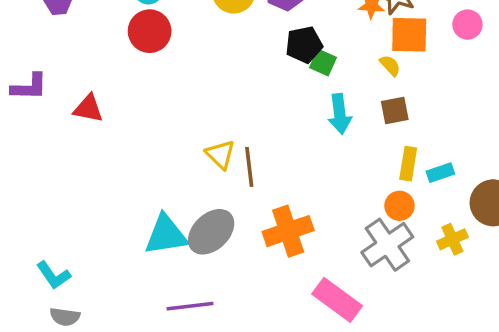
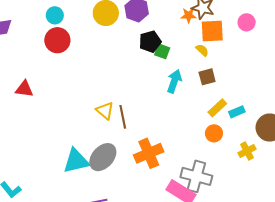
cyan arrow: (340, 114) -> (174, 81), turned -150
yellow rectangle: (408, 164) -> (217, 108), turned 42
gray cross: (387, 245) -> (196, 176), moved, turned -36

